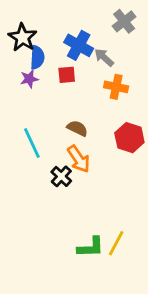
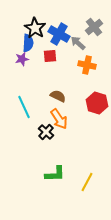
gray cross: (124, 21) -> (94, 27), moved
black star: (23, 37) -> (35, 28), moved
green L-shape: (91, 247) -> (55, 174), moved

